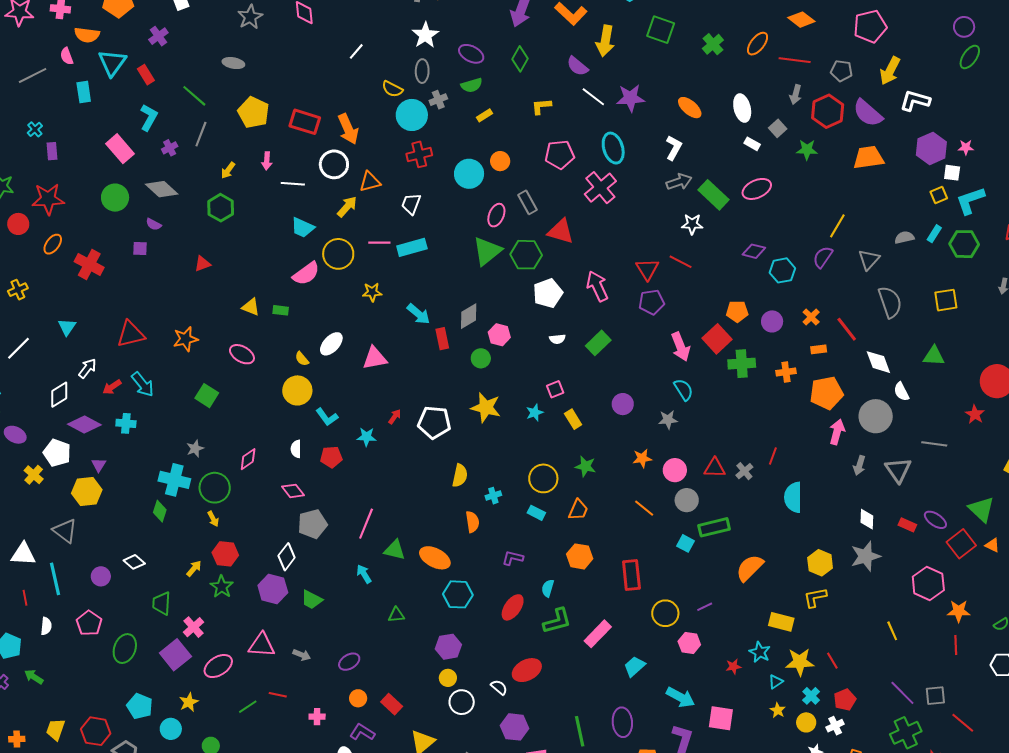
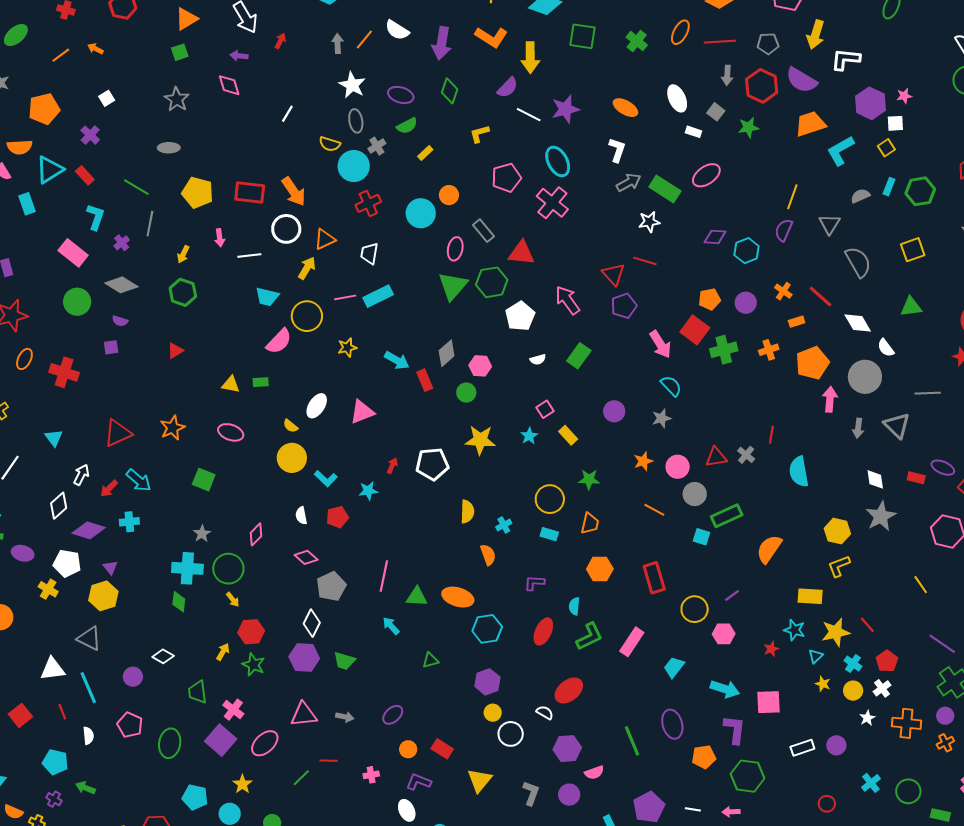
cyan triangle: (112, 63) -> (50, 170), turned 32
purple semicircle: (577, 66) -> (508, 88), turned -75
cyan L-shape: (970, 201) -> (840, 151), moved

